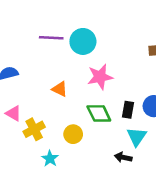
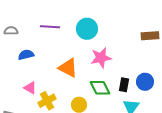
purple line: (51, 38) -> (50, 27), moved
orange triangle: (60, 89) -> (68, 68), size x1.5

